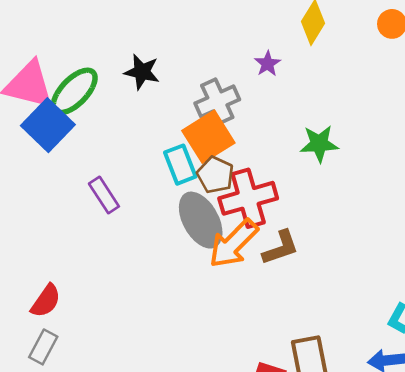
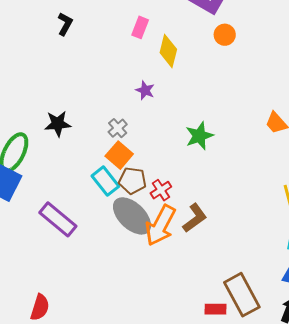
gray cross: (217, 101) -> (118, 128), size x0.6
orange square: (208, 137) -> (119, 155), size x0.7
purple rectangle: (104, 195) -> (58, 219), size x1.4
red cross: (248, 198) -> (161, 190), size x0.5

